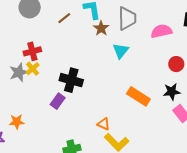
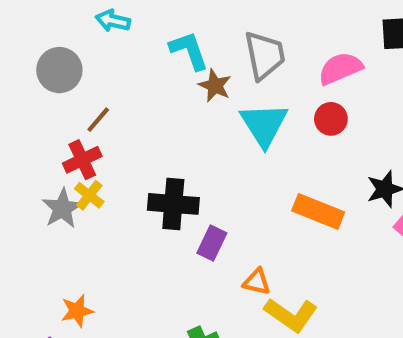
brown line: (64, 18) -> (98, 120), moved
cyan triangle: (121, 51) -> (264, 124), size x1.4
red circle: (176, 64) -> (331, 119), moved
purple rectangle: (58, 101) -> (212, 243), moved

